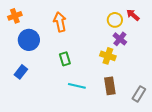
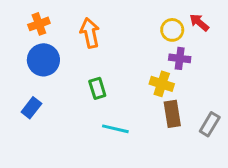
orange cross: (15, 16) -> (39, 24), moved
purple cross: (120, 39) -> (180, 58), turned -32
brown rectangle: (110, 86) -> (172, 114), moved
gray rectangle: (139, 94) -> (210, 124), moved

